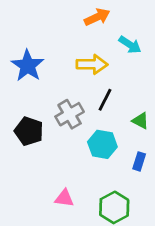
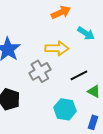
black line: (105, 100) -> (79, 75), moved, turned 36
gray cross: (70, 114) -> (40, 71), moved

